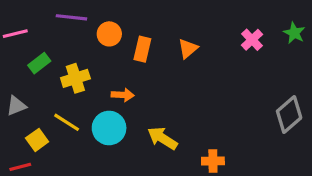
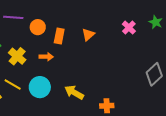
yellow cross: (75, 78) -> (17, 56), turned -30
orange arrow: (123, 95) -> (46, 57), moved

